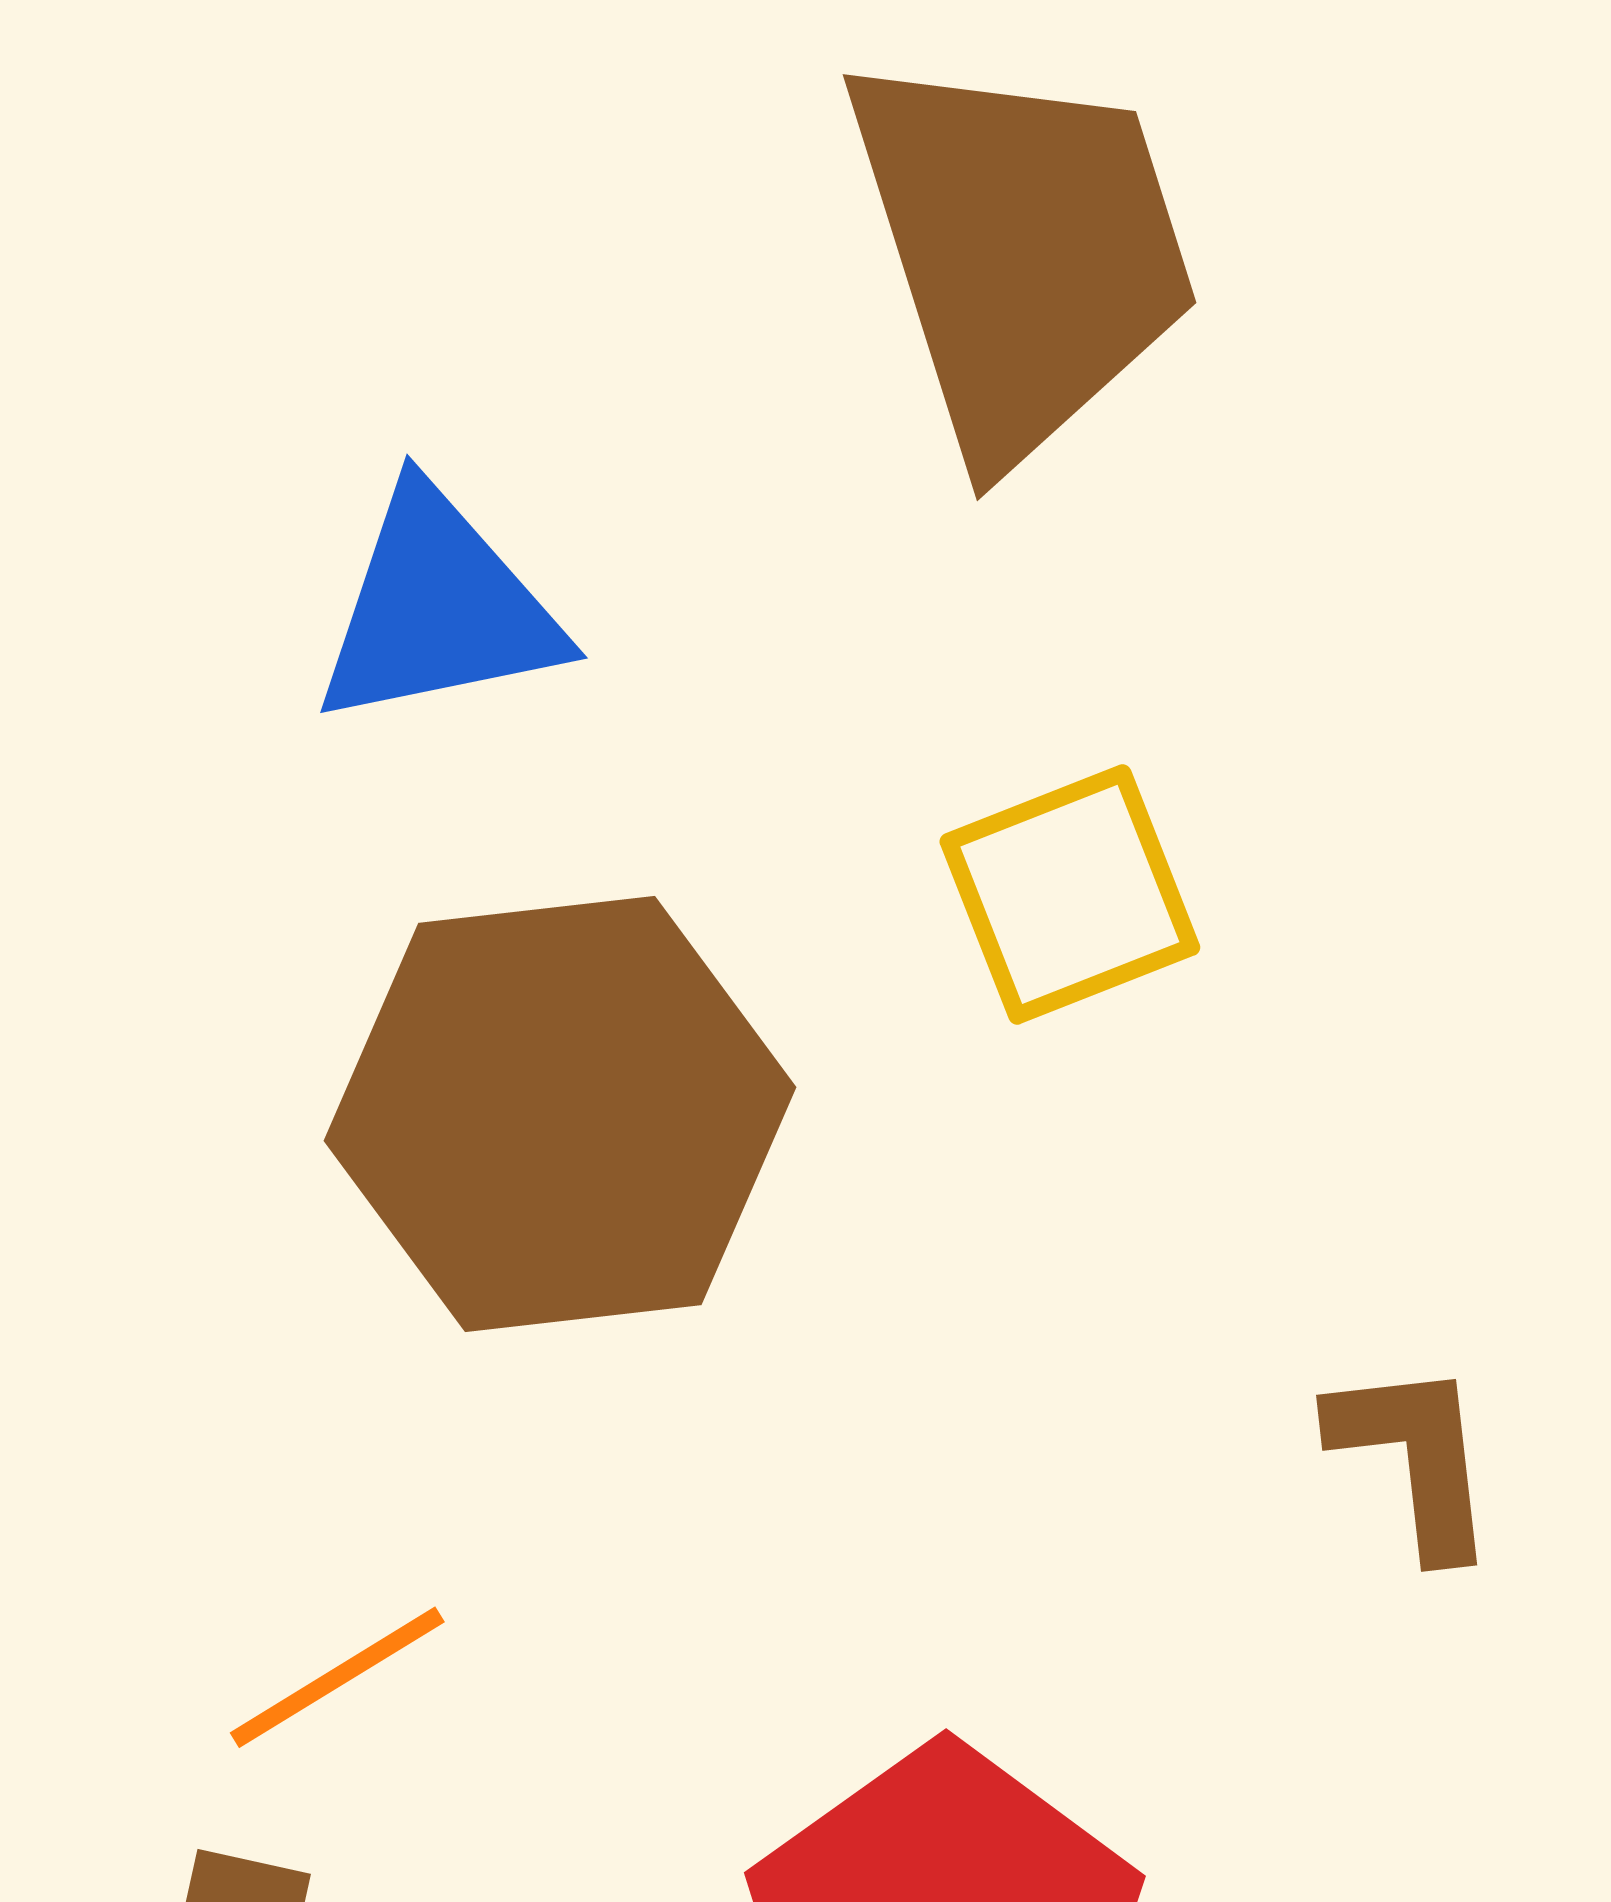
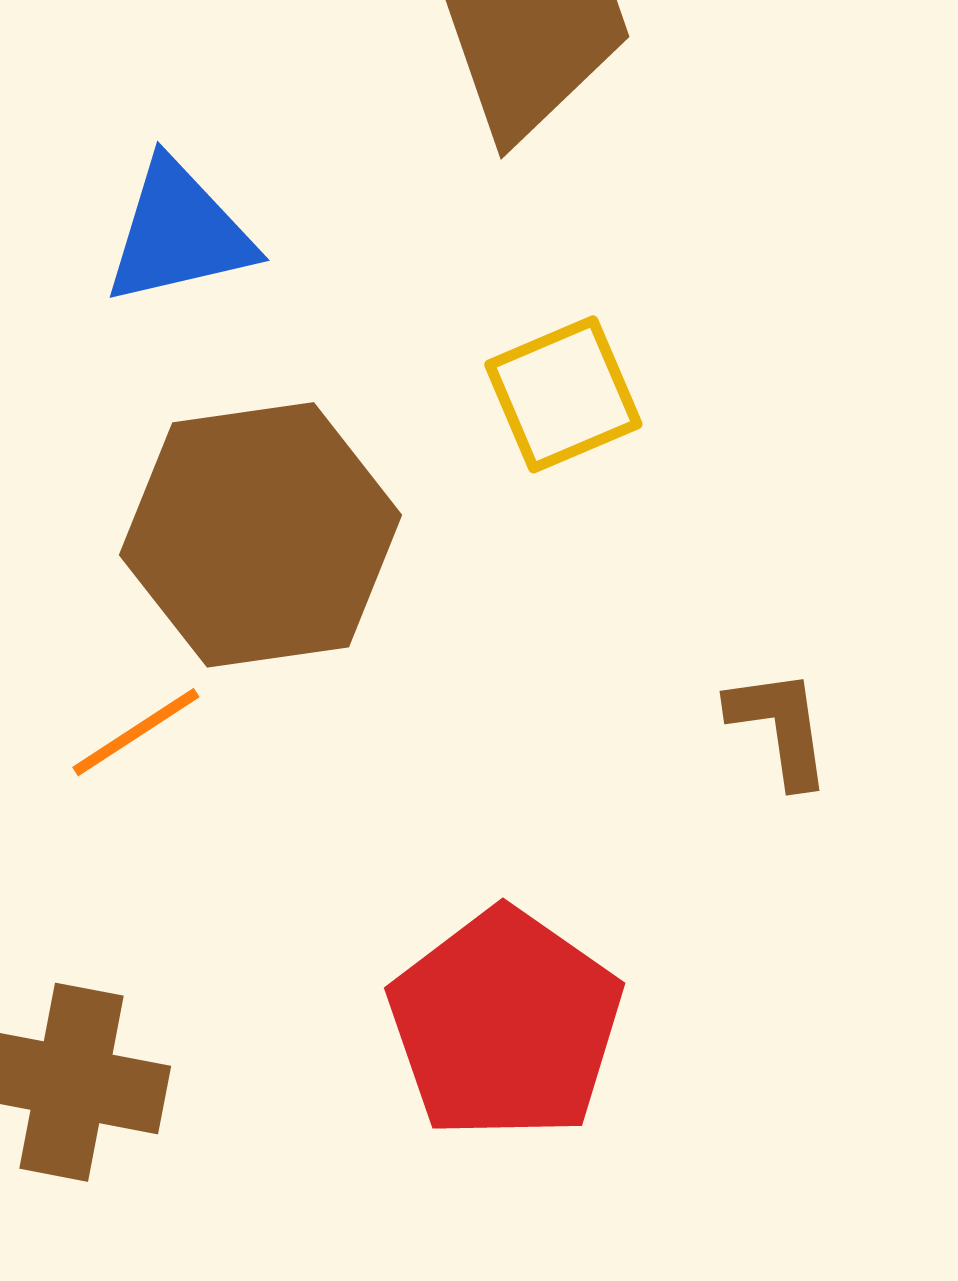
orange line: (337, 1677) -> (136, 732), moved

